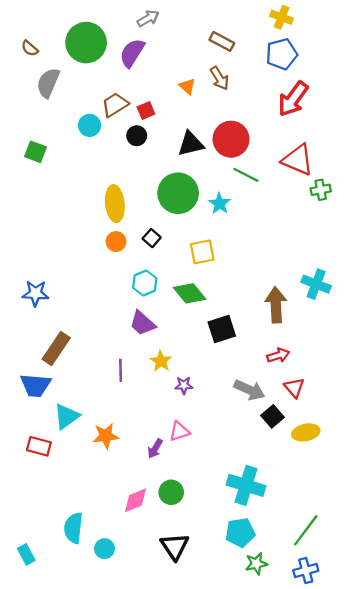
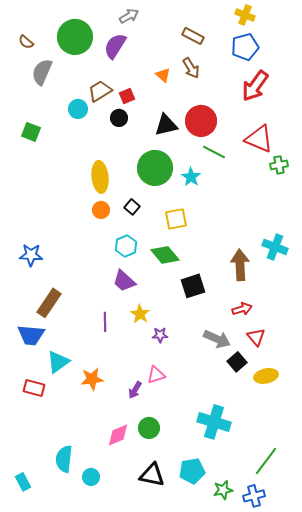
cyan pentagon: (240, 533) -> (192, 471), moved
black triangle: (175, 546) -> (152, 475), turned -44
blue cross: (306, 571) -> (254, 496), moved

